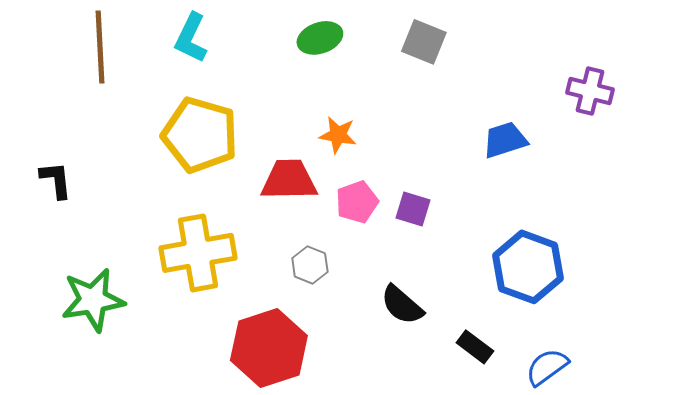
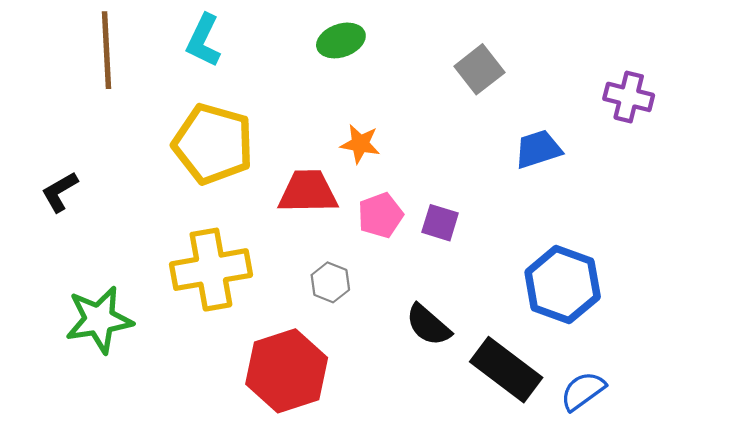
gray square: (424, 42) -> (479, 69), moved, turned 30
black L-shape: (56, 180) -> (60, 192), turned -114
black rectangle: (475, 347) -> (506, 370), size x1.8

